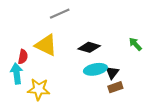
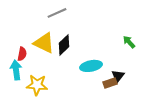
black diamond: (89, 47) -> (64, 45), moved, turned -60
black triangle: (112, 72) -> (118, 76), moved

